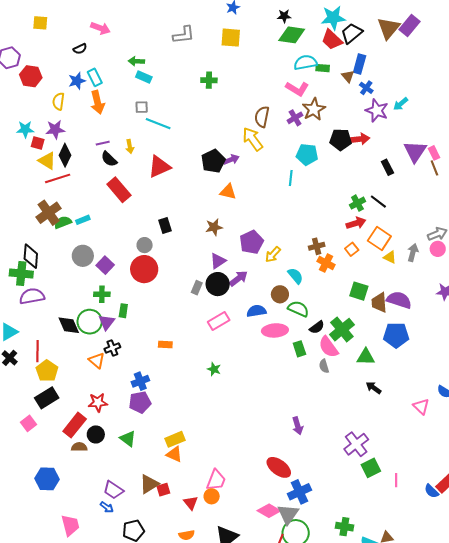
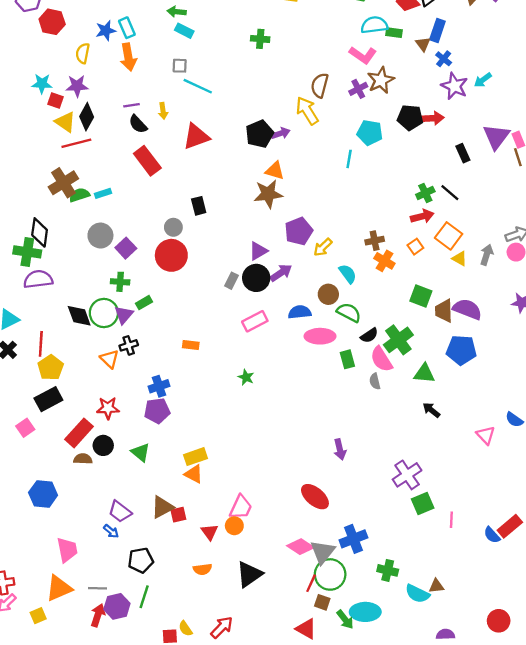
brown star: (214, 227) -> (268, 194), moved, size x1.4
green rectangle: (123, 311) -> (144, 303), turned 48
blue cross: (299, 492) -> (353, 539), moved

